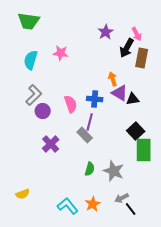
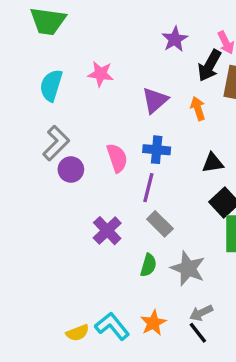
orange arrow: (113, 79) -> (198, 109), moved
purple triangle: (120, 93) -> (155, 100), moved, turned 48
black triangle: (133, 99) -> (213, 163), moved
gray rectangle: (85, 135) -> (160, 224), moved
purple cross: (51, 144) -> (107, 231), moved
yellow semicircle: (23, 194) -> (77, 333), moved
black line: (131, 209) -> (198, 333), moved

